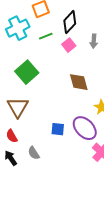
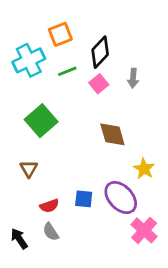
brown triangle: (18, 107) -> (29, 169), size x0.6
red semicircle: (12, 136) -> (49, 206), moved, turned -80

